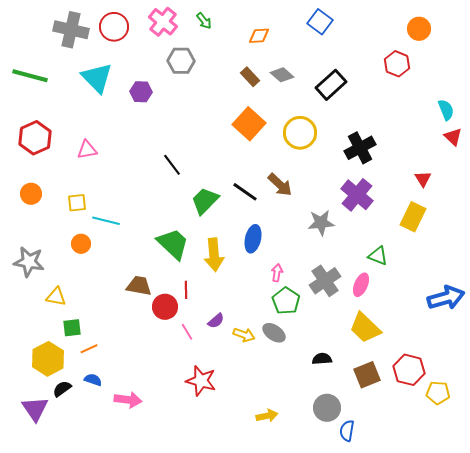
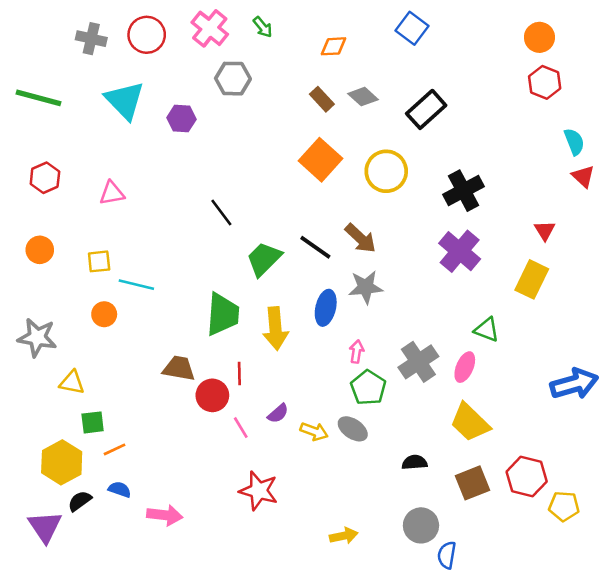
gray cross: (71, 30) -> (91, 39), size x0.7
red hexagon: (397, 64) -> (545, 82), moved
red hexagon: (35, 138) -> (45, 178), size x0.7
gray star: (321, 223) -> (366, 287), moved
green trapezoid: (173, 244) -> (223, 314), turned 51

